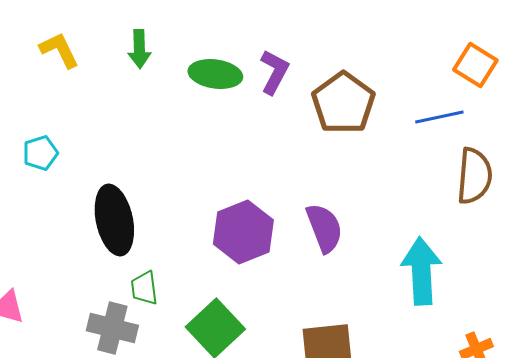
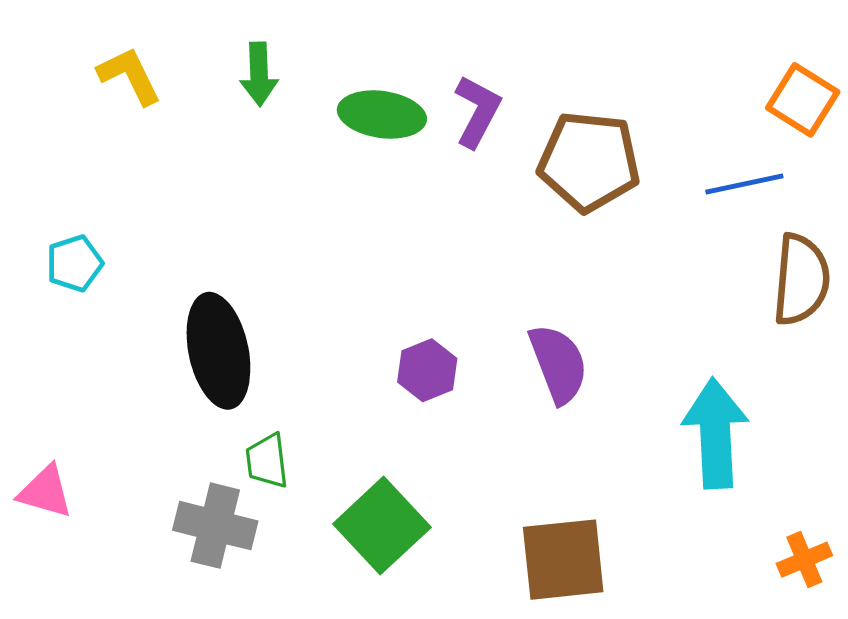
brown pentagon: (343, 103) -> (589, 161), turned -30
cyan pentagon: (40, 153) -> (74, 263), moved
purple hexagon: (243, 232) -> (427, 370), size x0.6

